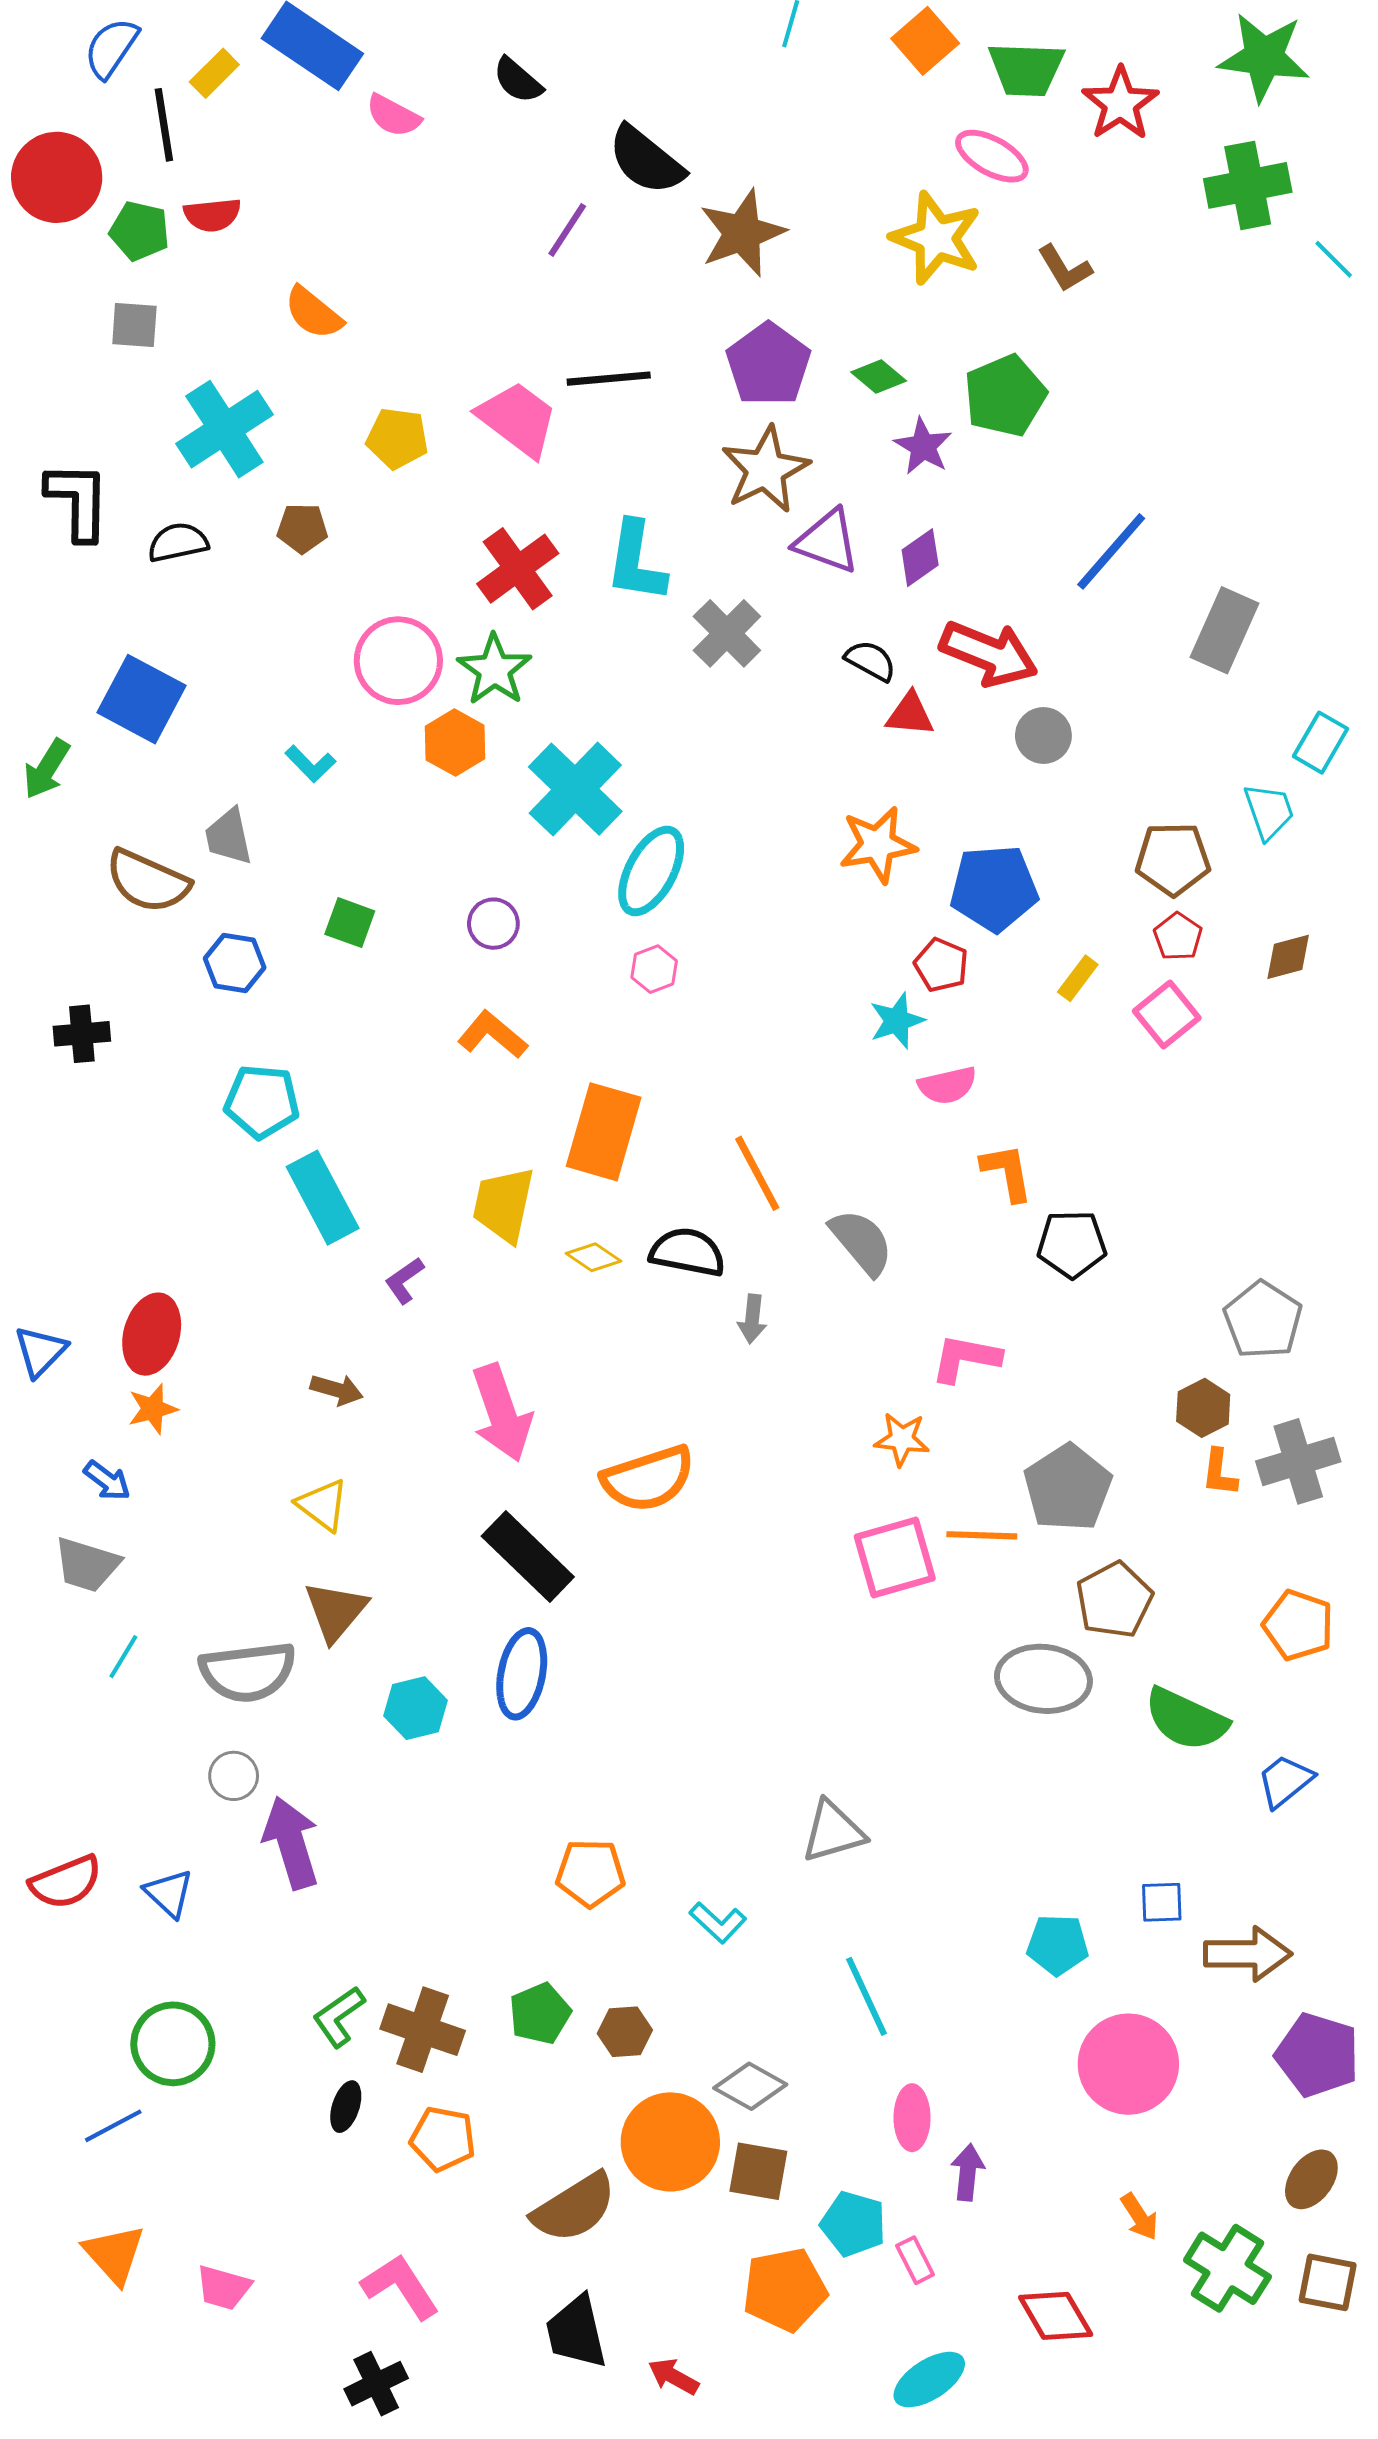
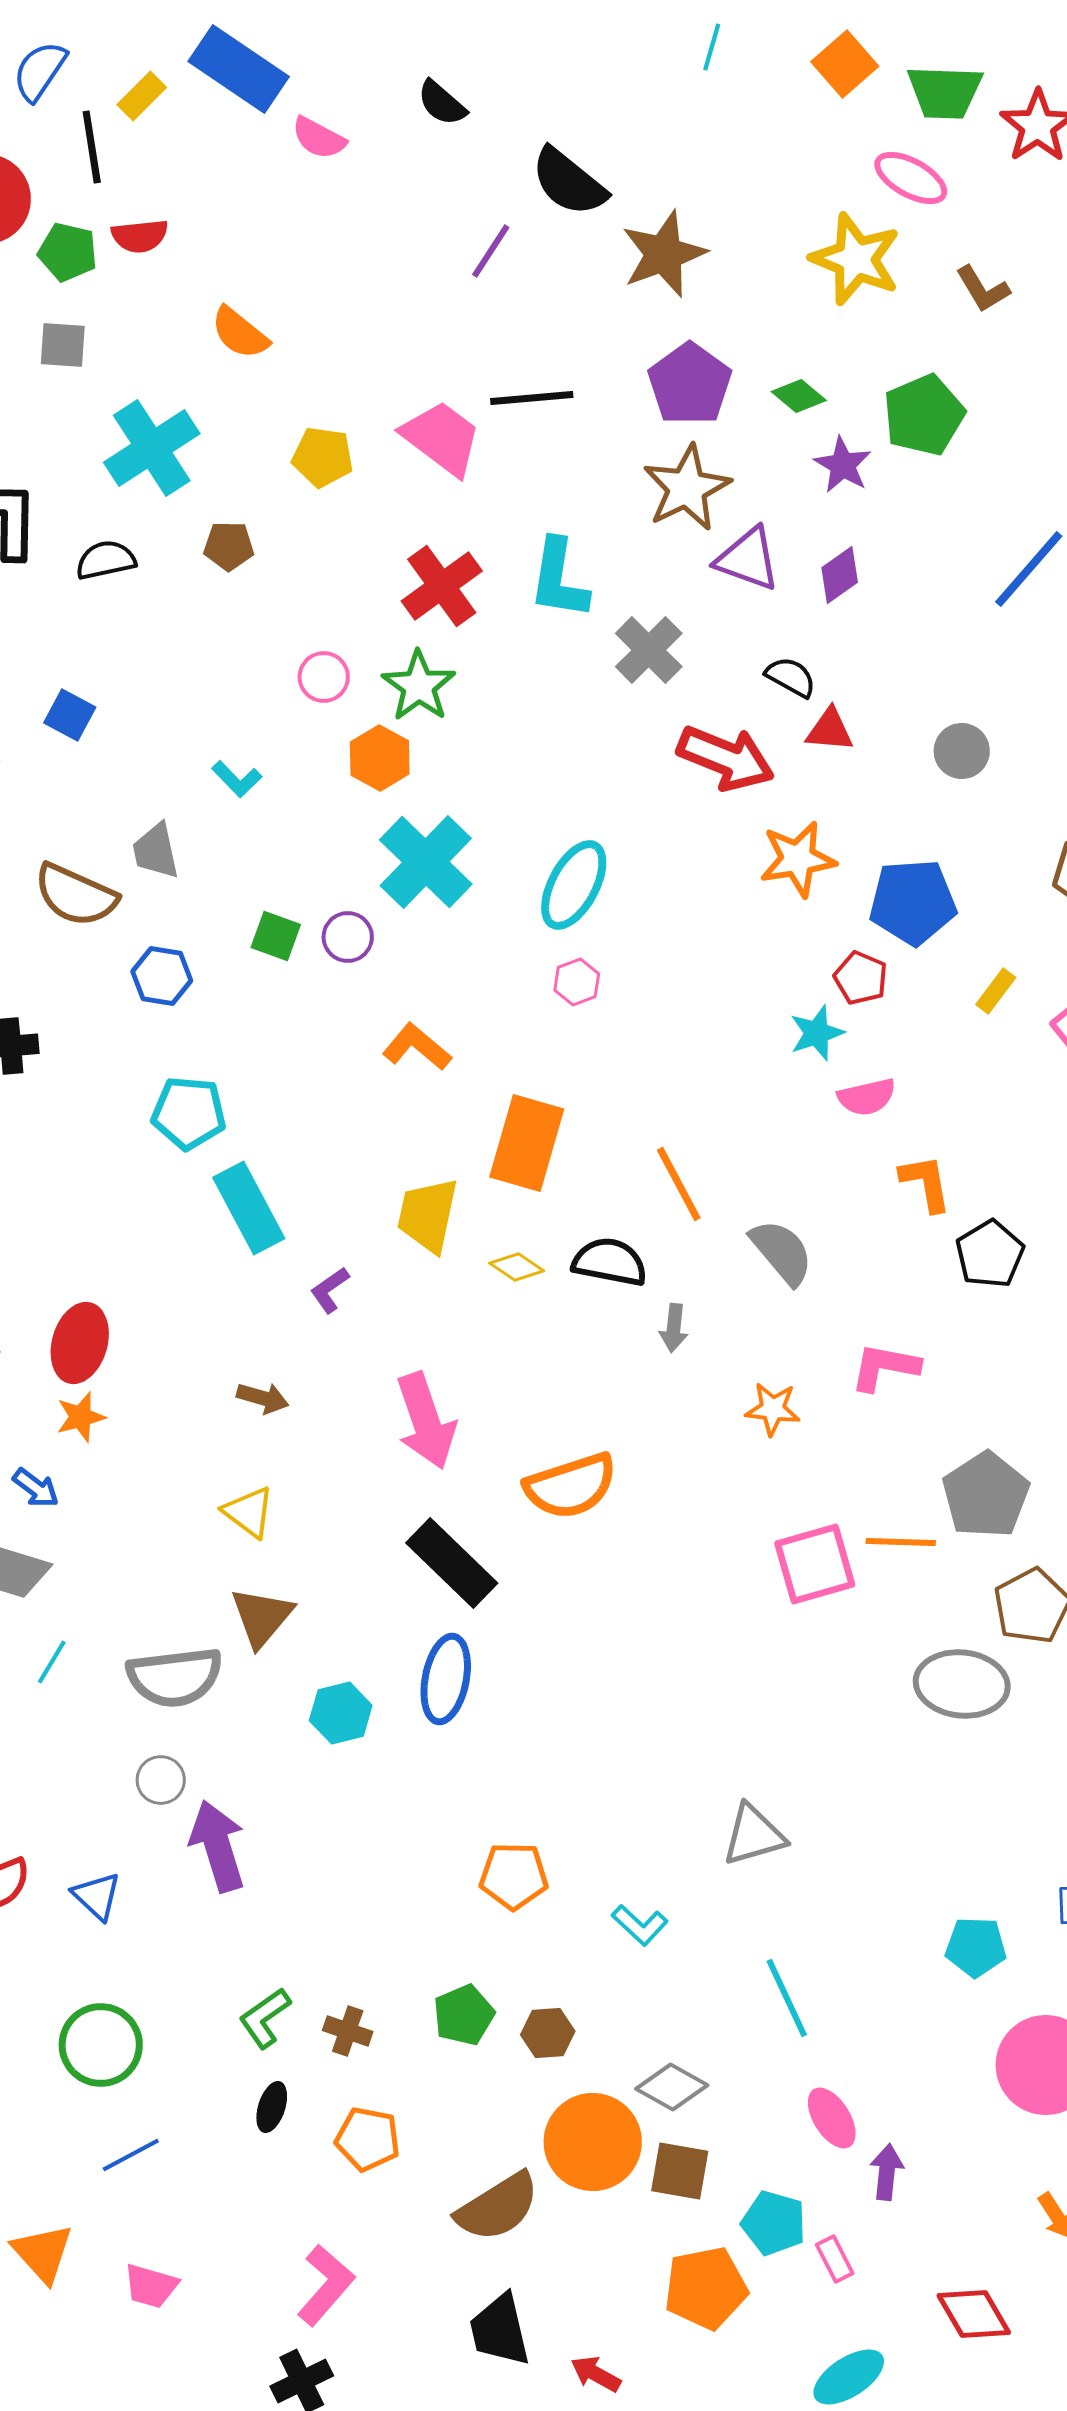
red arrow: (989, 654) -> (726, 758), moved
pink circle: (398, 661) -> (324, 677), size x0.6
blue square: (142, 699) -> (70, 715), size x0.6
cyan cross: (575, 789) -> (426, 862), moved
purple circle: (493, 924) -> (348, 937), moved
black pentagon: (1072, 1244) -> (990, 1254), turned -30
orange star: (902, 1439) -> (773, 1409), moved
brown cross: (423, 2030) -> (348, 2031), size x0.6
pink ellipse: (912, 2118) -> (832, 2118), turned -32
blue line: (113, 2126) -> (131, 2155), moved
pink L-shape: (400, 2287) -> (326, 2285), turned 74

